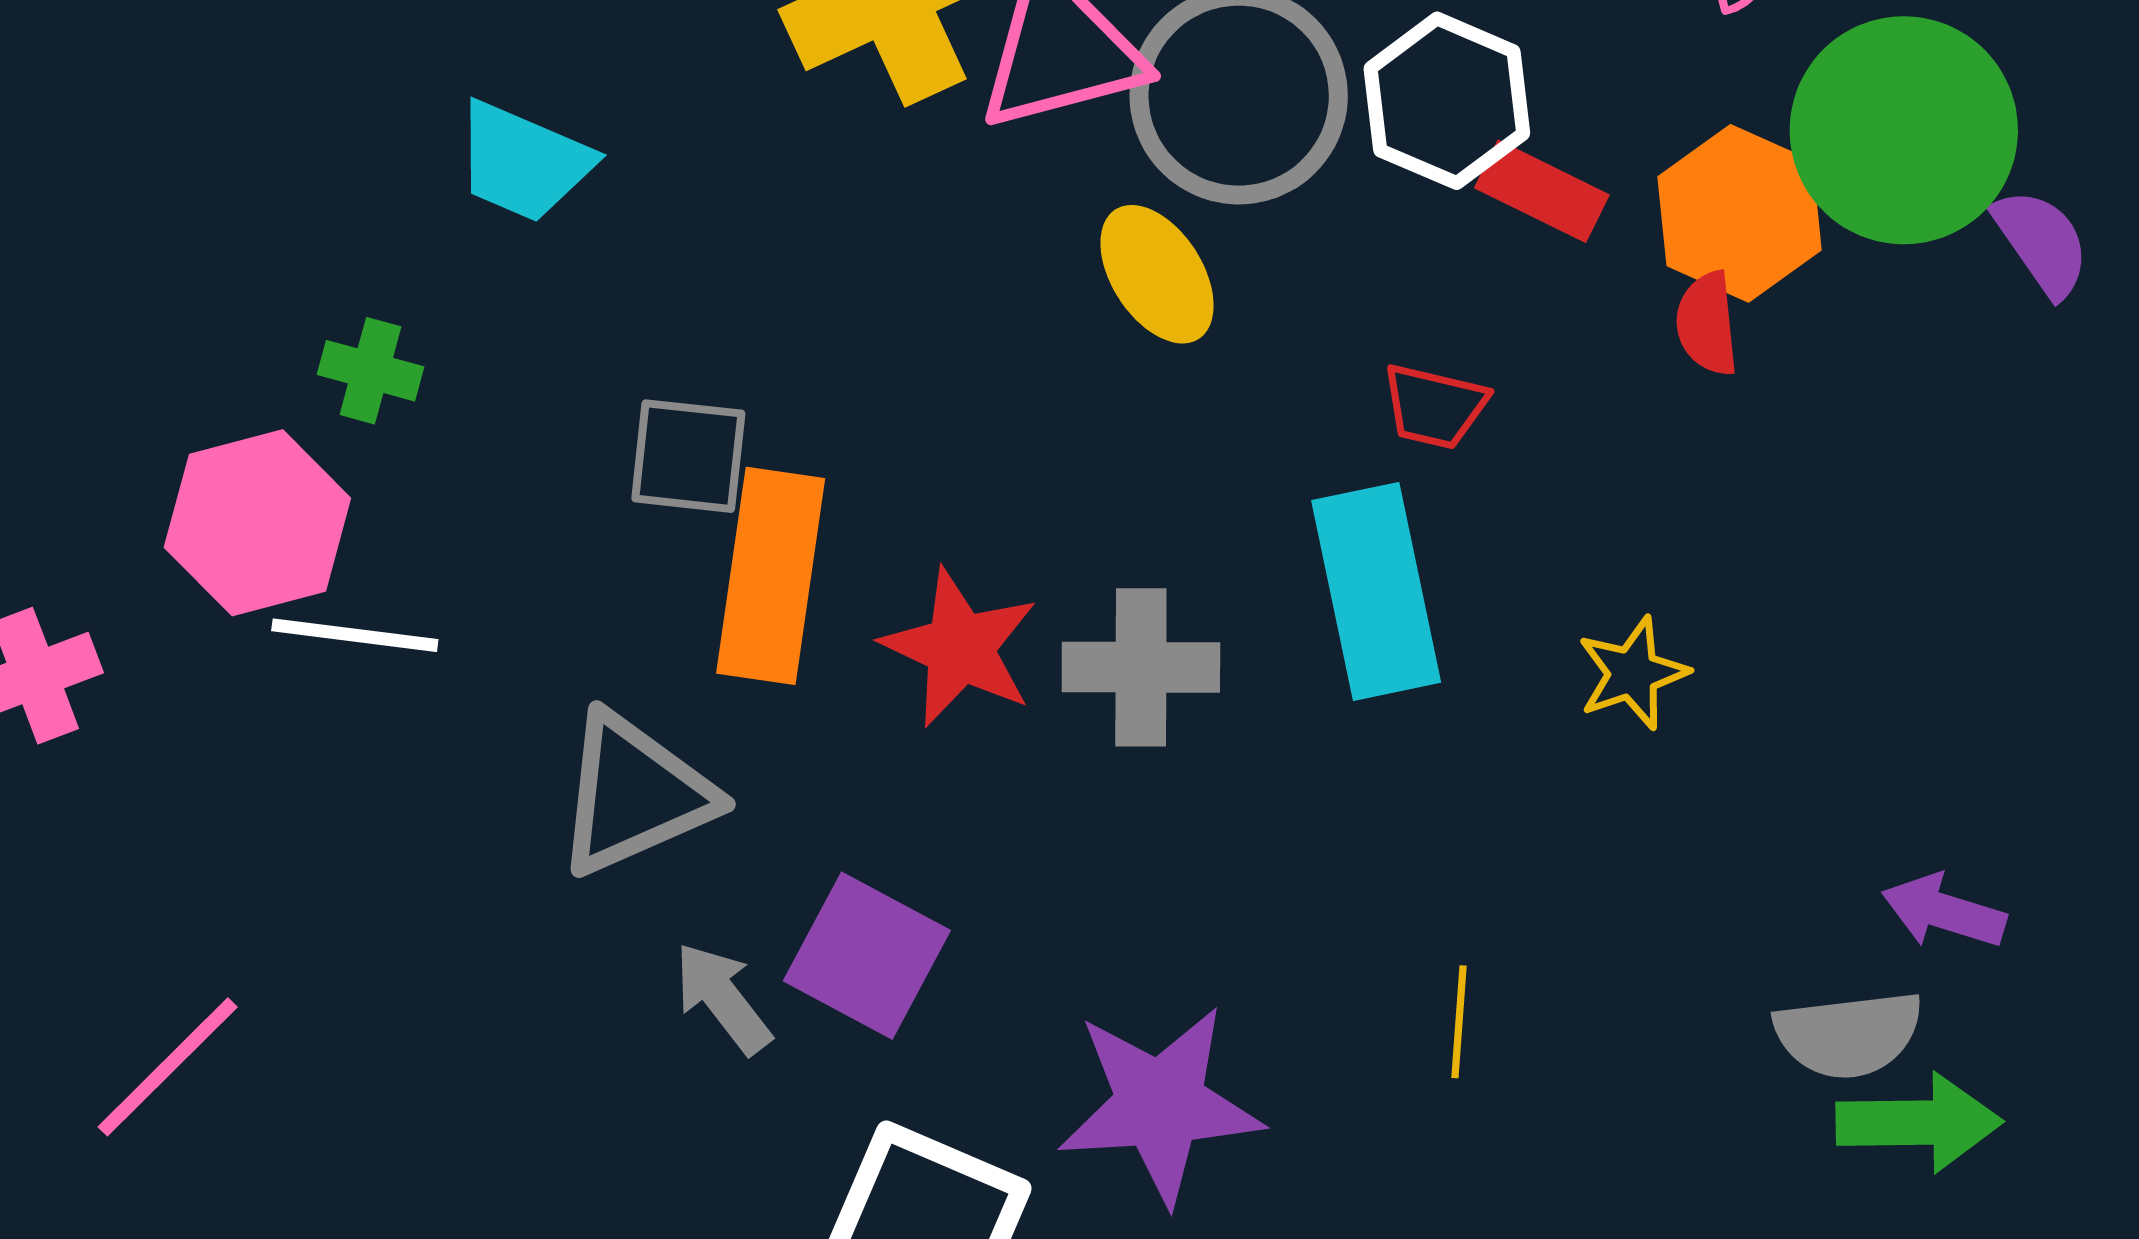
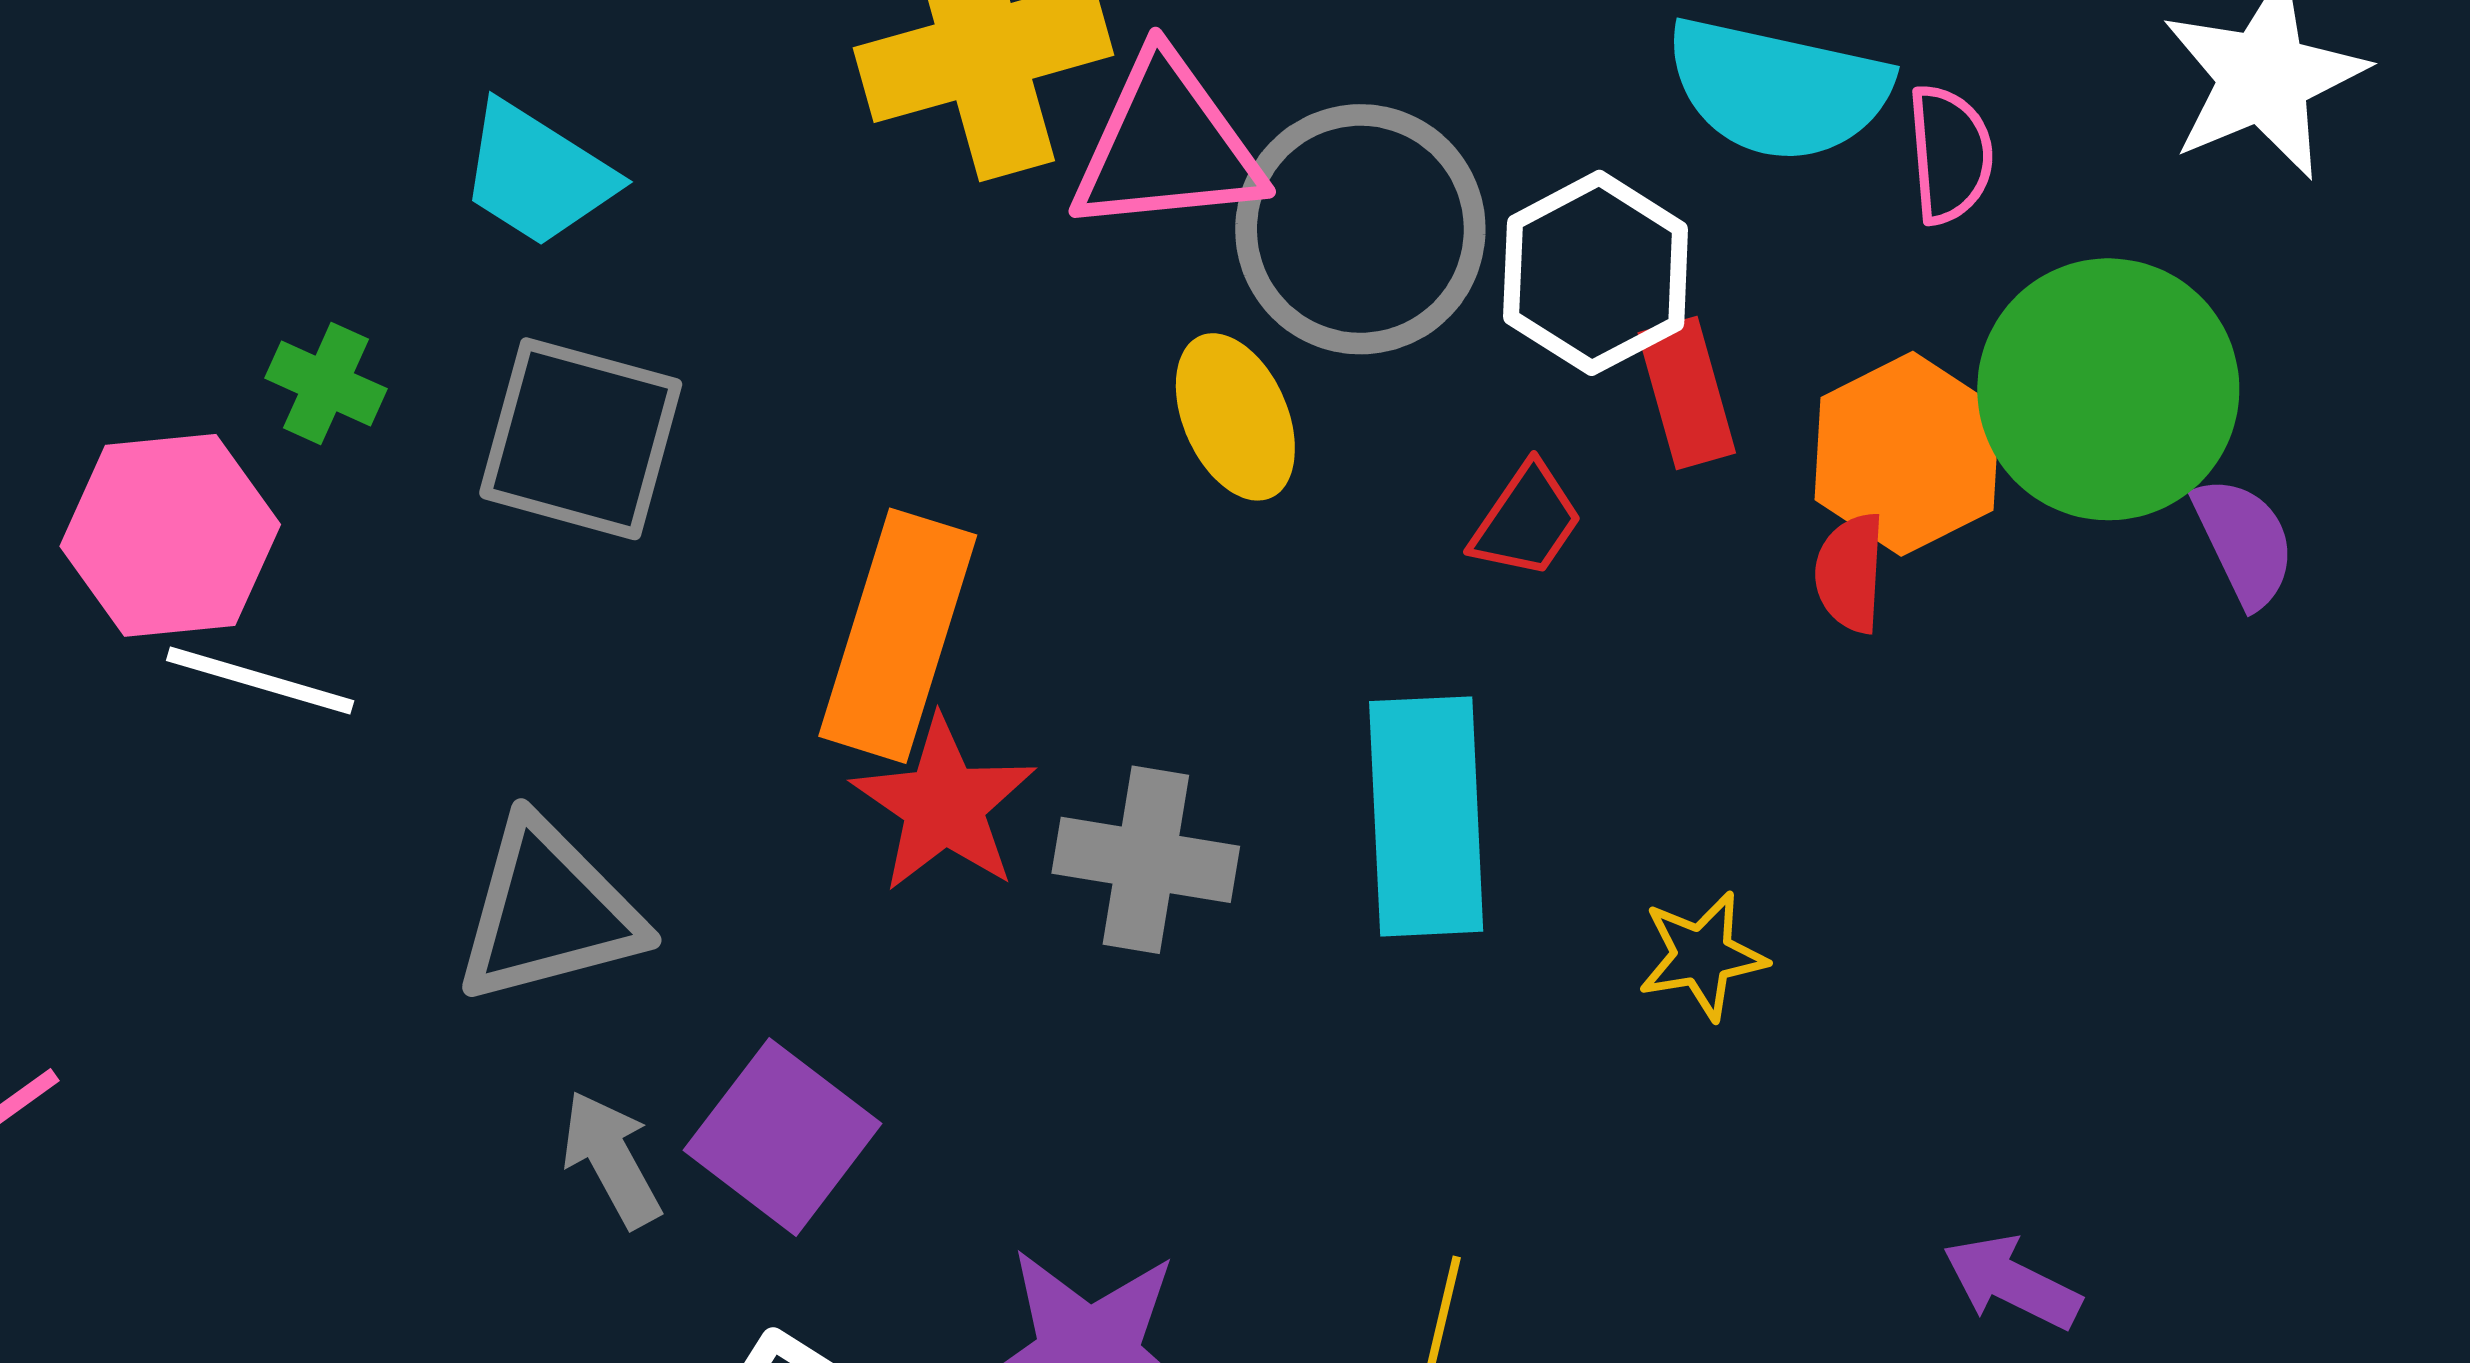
red rectangle: (1542, 191) -> (1687, 393), turned 39
red trapezoid: (1435, 406) -> (1527, 521), moved, turned -78
gray square: (688, 456) -> (581, 439), moved, size x1.4
orange rectangle: (771, 576) -> (898, 636), moved

